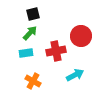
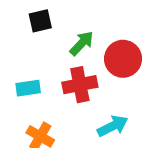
green arrow: (30, 33) -> (82, 43), moved

